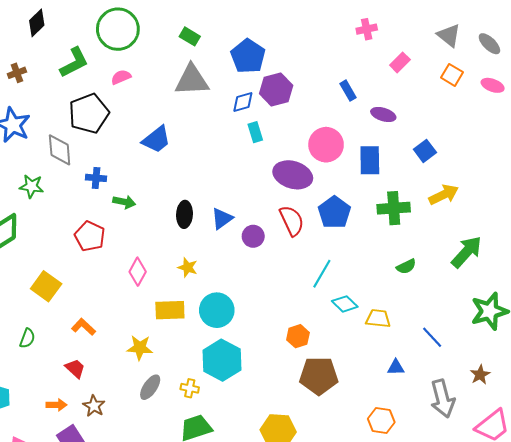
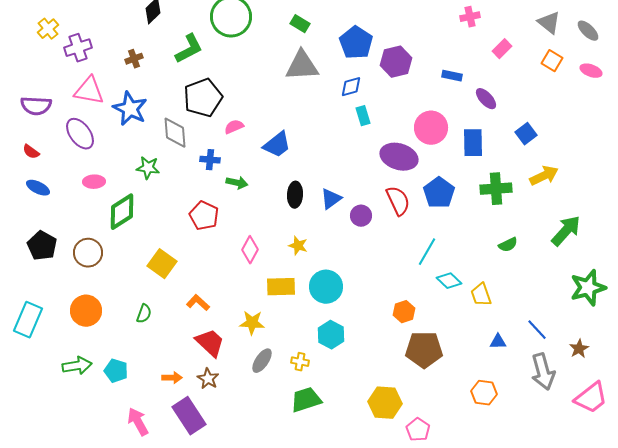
pink semicircle: (121, 77) -> (234, 127), moved
purple hexagon: (276, 90) -> (396, 62), moved
blue rectangle: (348, 91) -> (452, 76), turned -48
purple ellipse: (383, 114) -> (486, 99), turned 30
blue trapezoid: (156, 139) -> (277, 145), moved
yellow trapezoid: (378, 318) -> (481, 295), turned -115
blue line: (432, 337) -> (537, 330), moved
cyan hexagon: (222, 360) -> (331, 335), size x0.7
red trapezoid: (75, 368) -> (210, 343), moved, size x1.5

